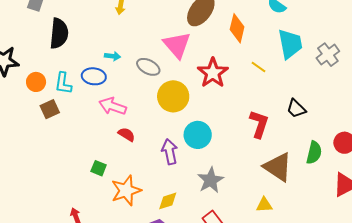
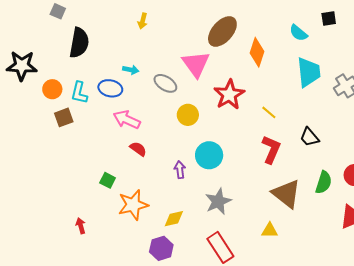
yellow line: (259, 67) -> (269, 112), moved
yellow circle: (173, 96) -> (188, 115), size x0.7
purple arrow: (170, 152) -> (180, 170), size x0.7

